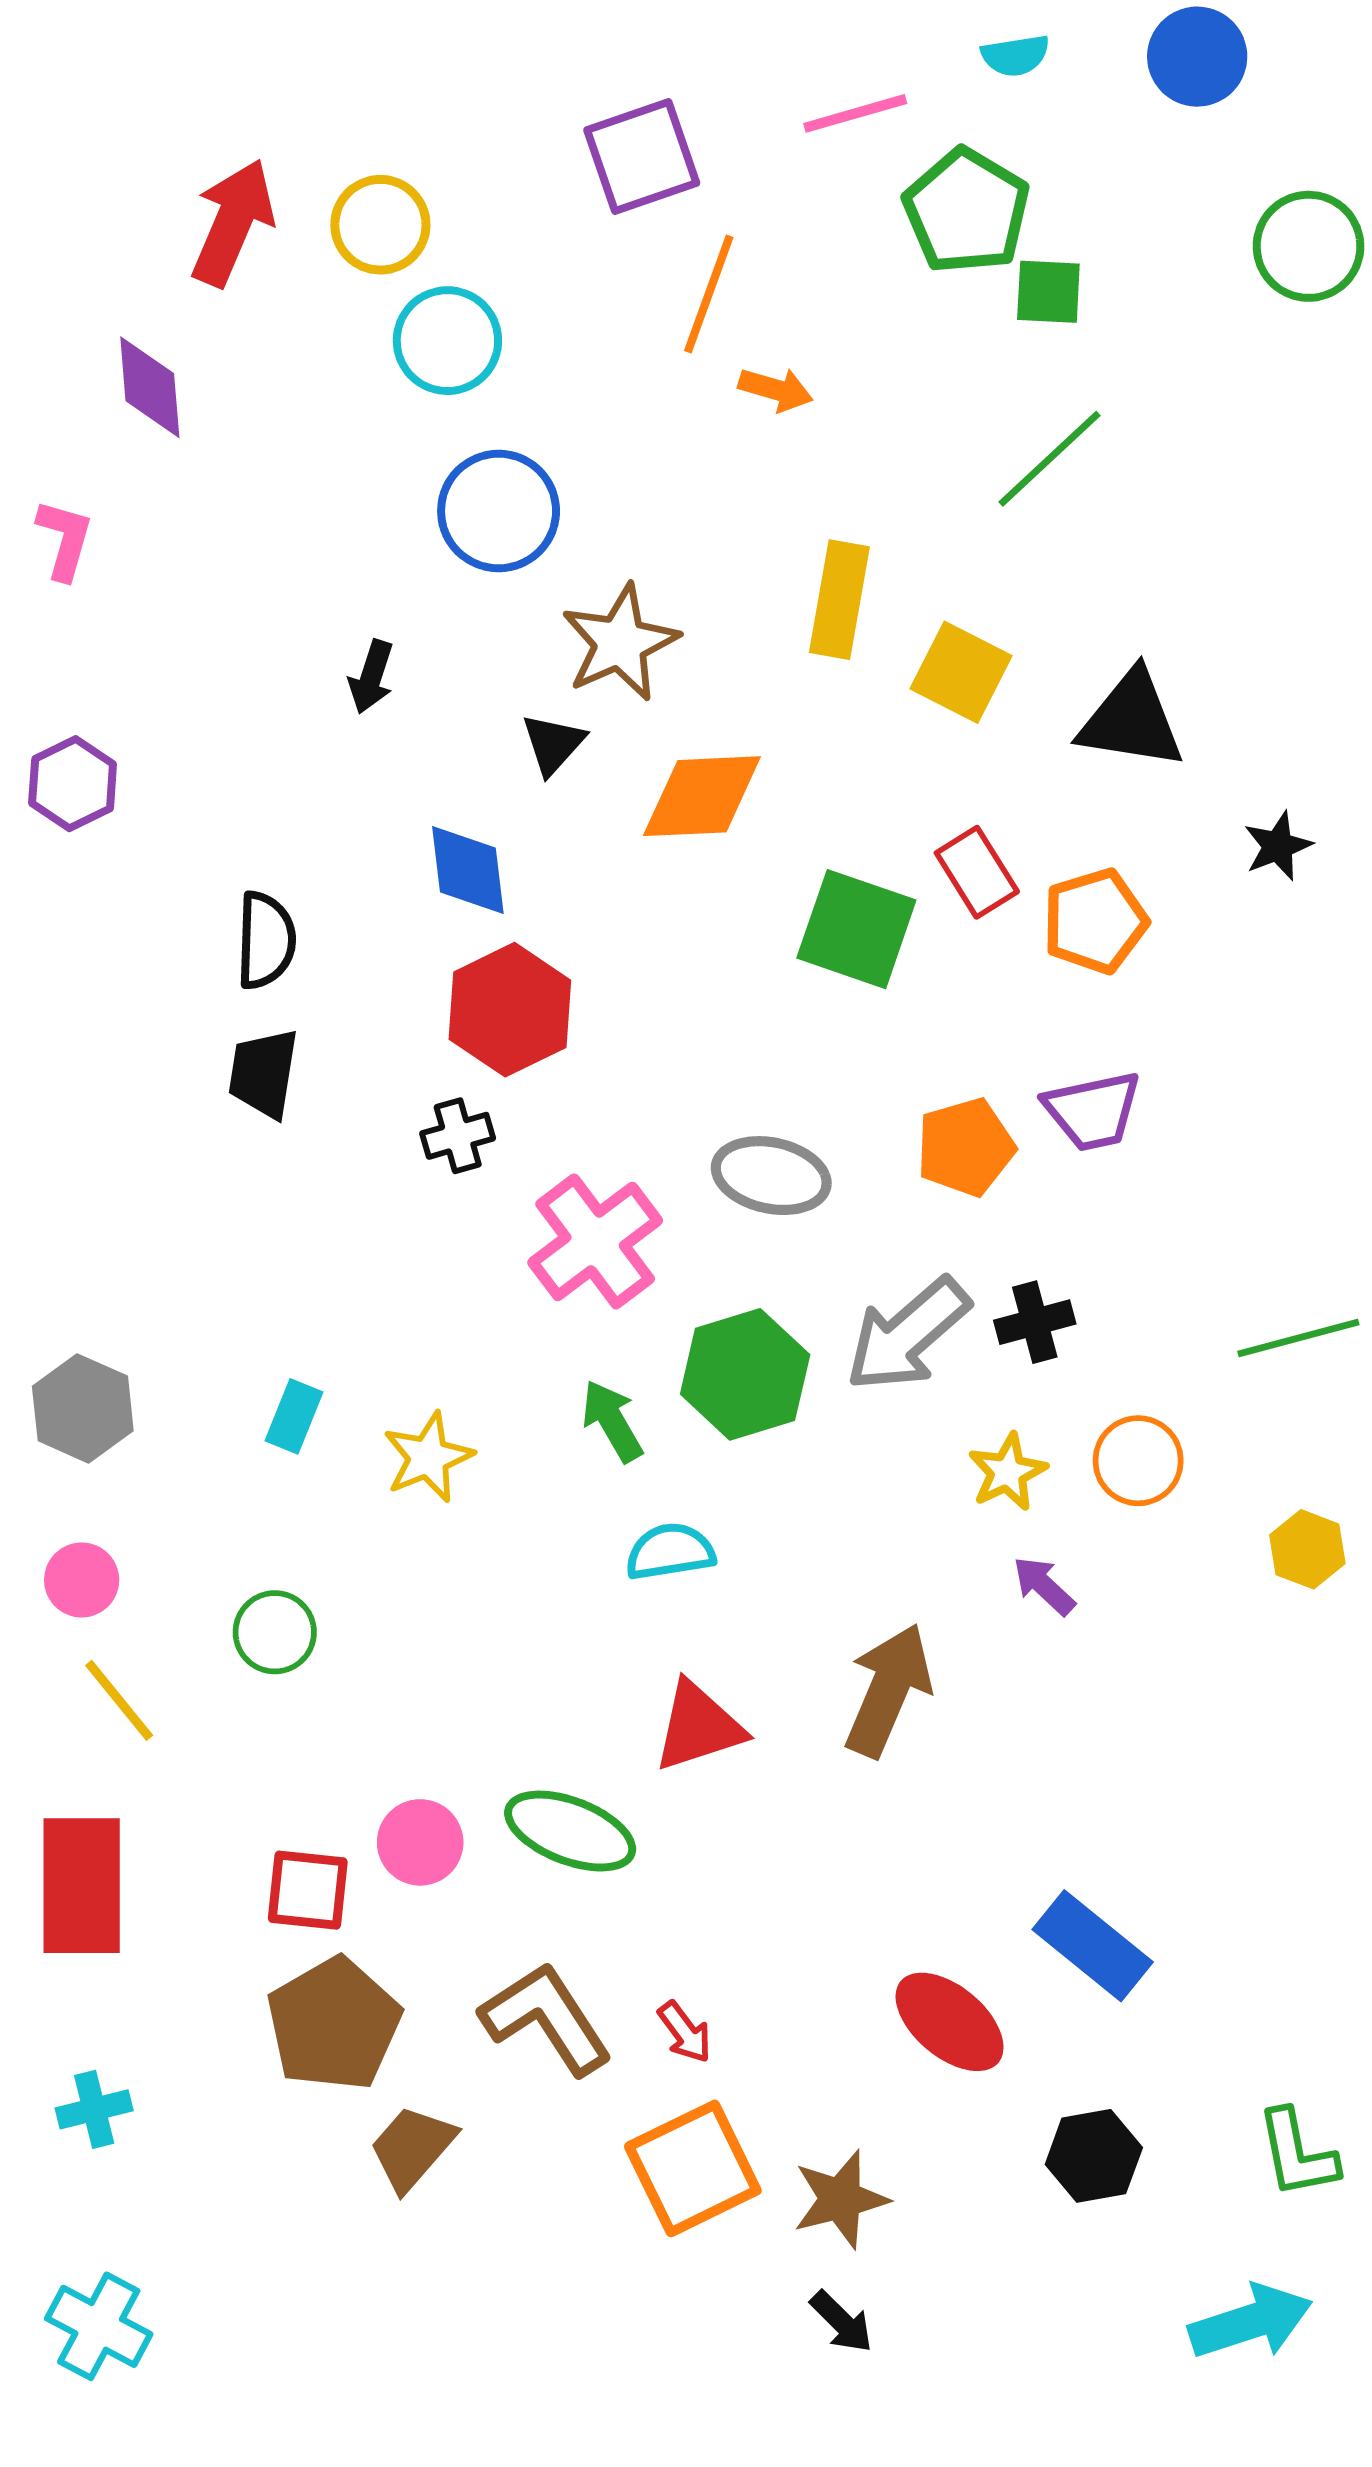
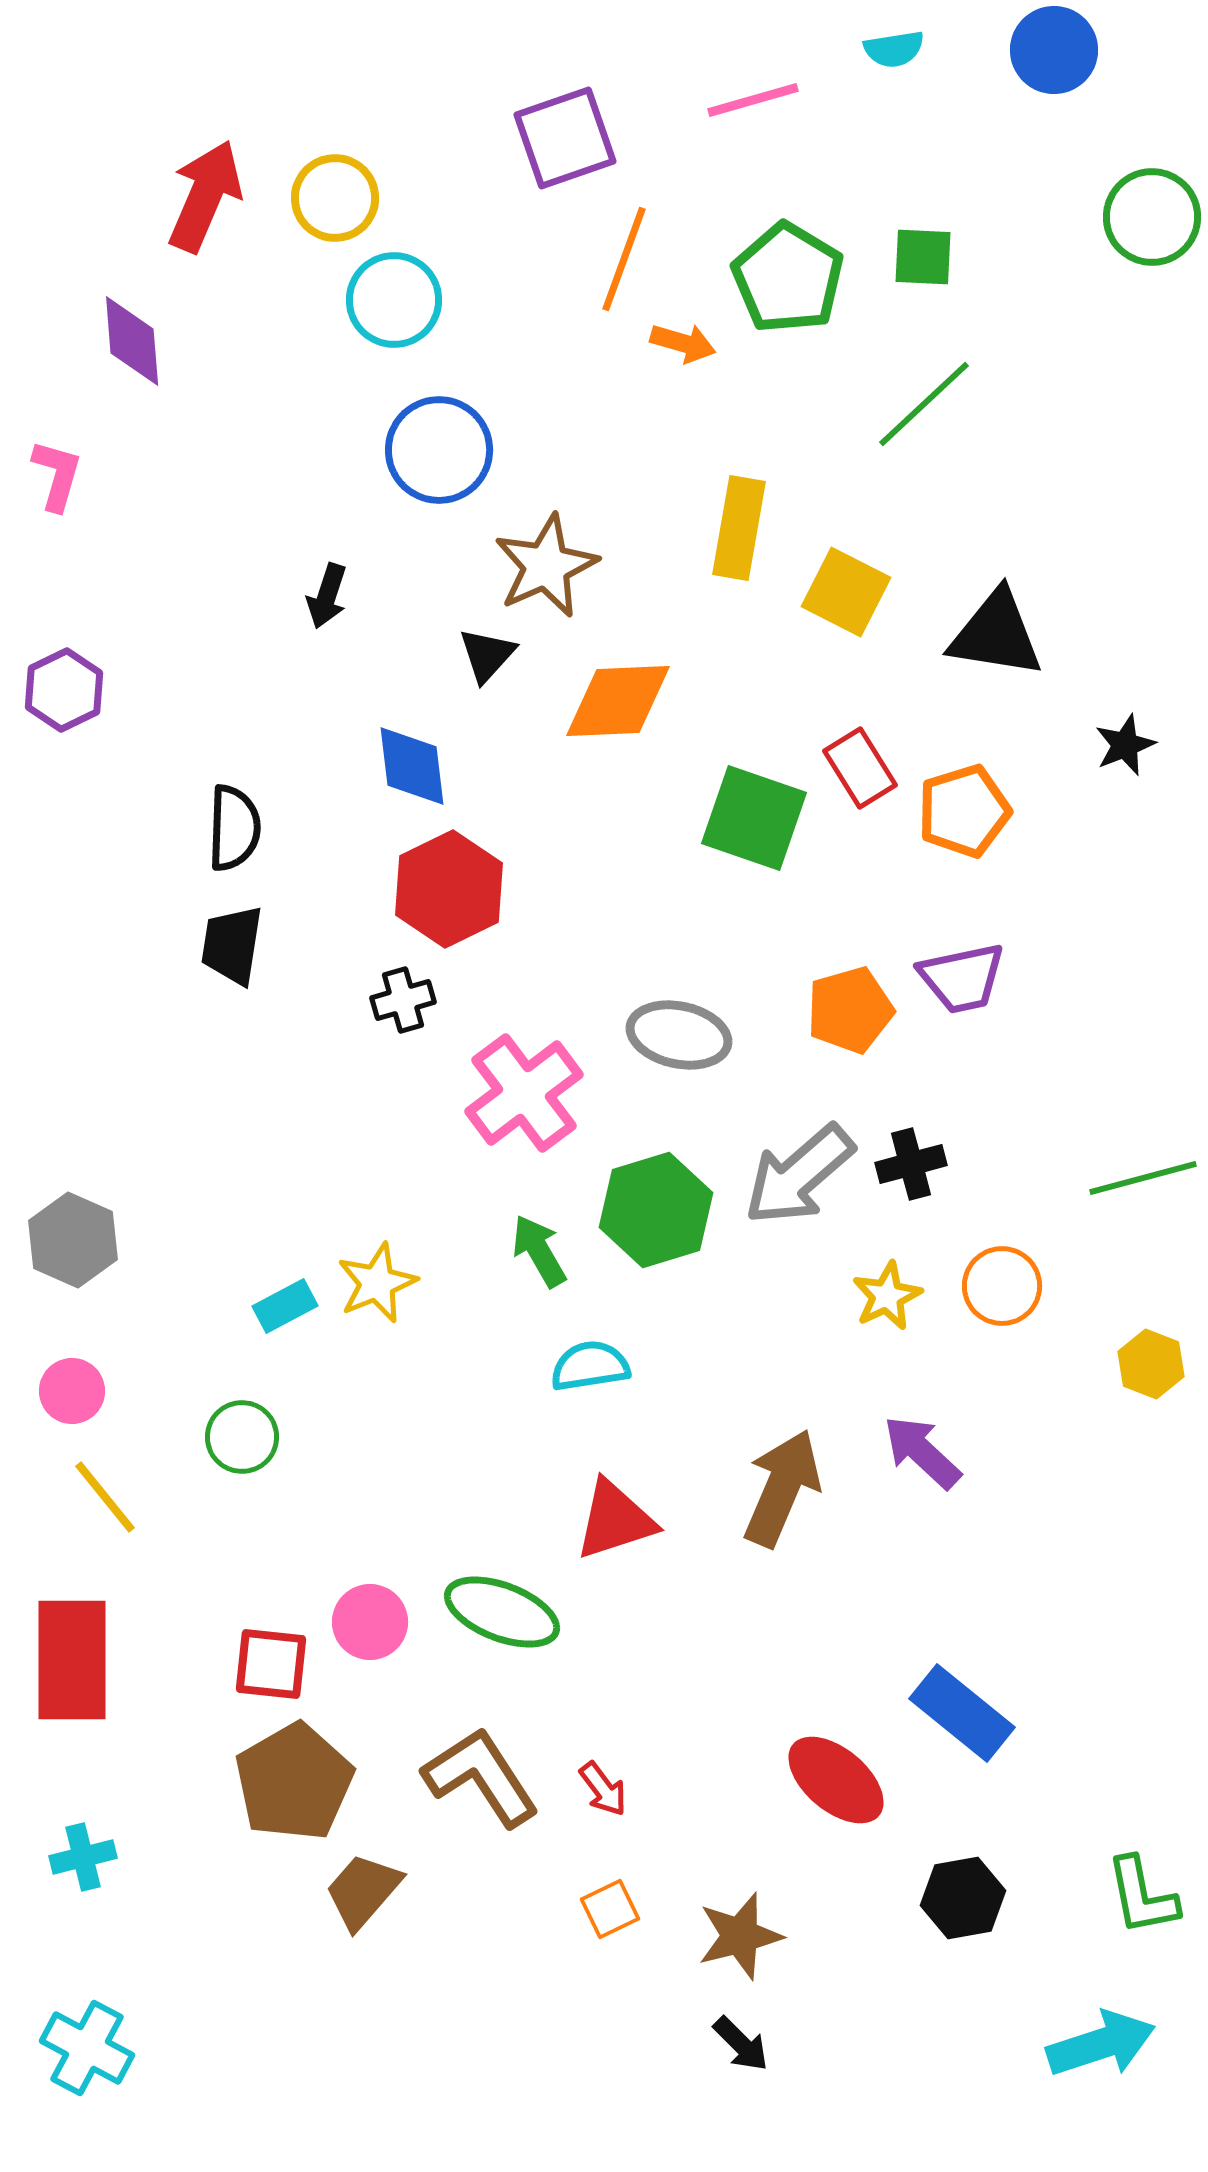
green pentagon: (967, 211) -> (788, 278), moved
cyan rectangle: (294, 1416) -> (285, 1306), moved, turned 40
purple arrow: (1044, 1586) -> (922, 1452), moved, size x1.4
orange square: (693, 2168) -> (610, 1909), size x0.5

